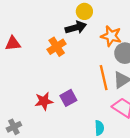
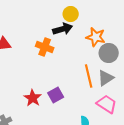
orange cross: (57, 47) -> (45, 47), turned -36
red star: (44, 101) -> (33, 98), turned -30

